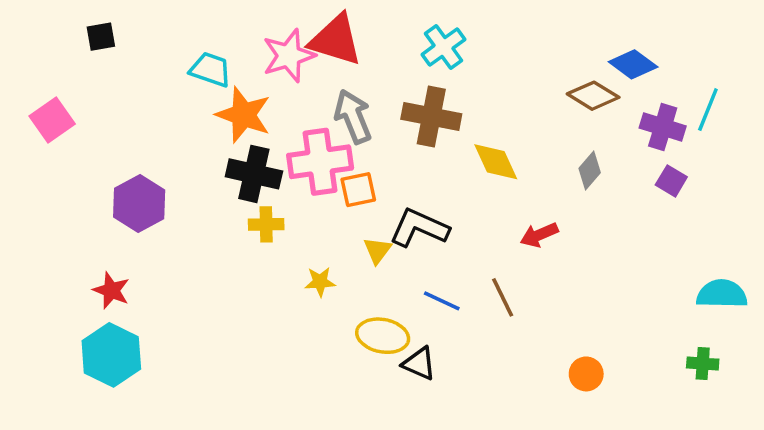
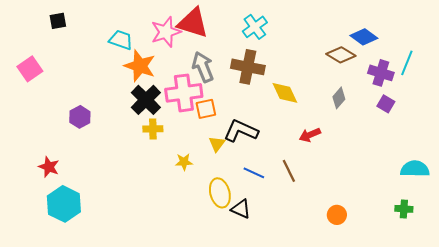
black cross: (254, 174) -> (146, 100), turned 32
purple hexagon: (139, 204) -> (80, 117), size x0.7
red star: (111, 290) -> (49, 167), moved
yellow ellipse: (383, 336) -> (220, 193), turned 64

